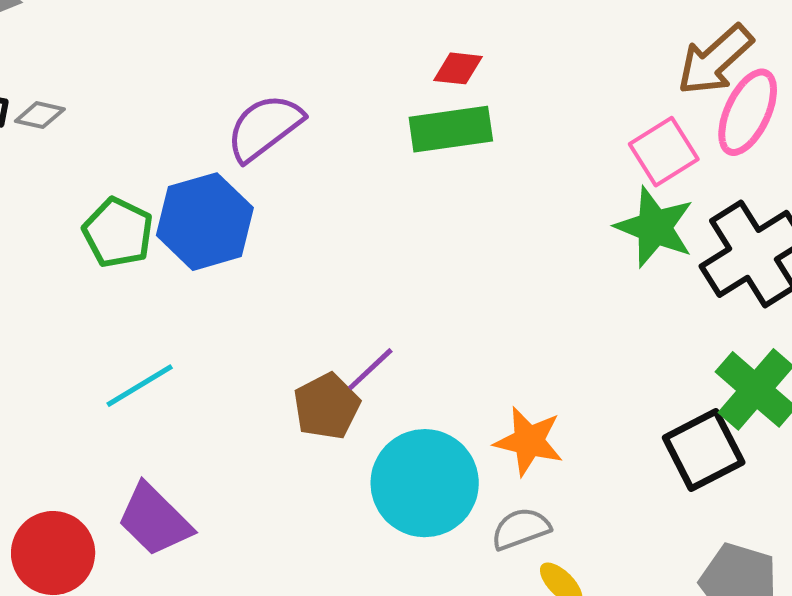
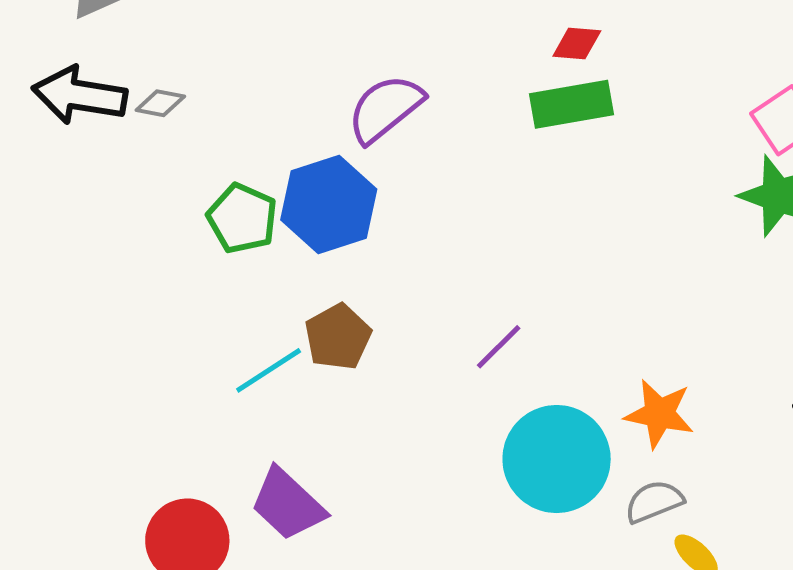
brown pentagon: (327, 406) -> (338, 337), moved

